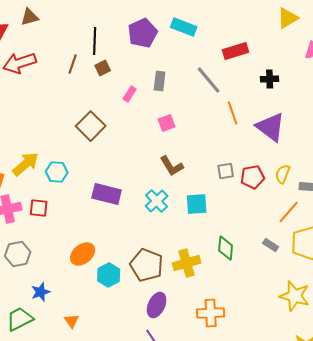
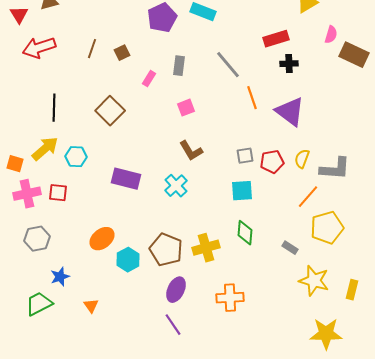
black line: (95, 41) -> (54, 108), moved
red rectangle: (236, 51) -> (276, 39), moved
cyan square: (197, 204) -> (242, 191), moved
gray rectangle: (271, 245) -> (290, 248), moved

